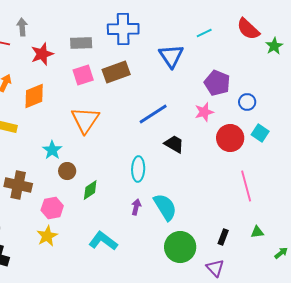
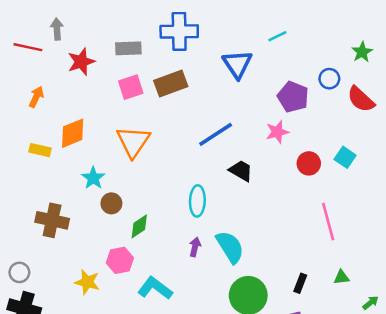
red semicircle: (248, 29) -> (361, 99), moved
orange diamond: (34, 96) -> (73, 133), moved
blue circle: (247, 102) -> (329, 79), moved
red circle: (230, 138) -> (309, 163), size x0.7
pink hexagon: (52, 208) -> (120, 260), moved
yellow star: (47, 236) -> (87, 282), turned -30

